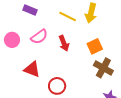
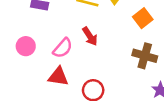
pink semicircle: (39, 37) -> (63, 48), moved
orange square: (95, 46) -> (143, 18), moved

